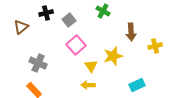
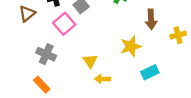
pink square: (76, 45) -> (64, 24), moved
yellow triangle: (91, 66) -> (90, 61), moved
cyan rectangle: (137, 85) -> (150, 72), moved

